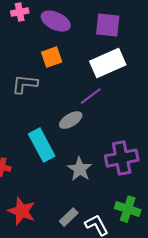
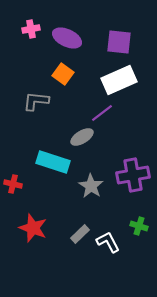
orange square: (52, 57) -> (63, 74), turned -35
cyan rectangle: (42, 145) -> (53, 162), turned -44
green cross: (128, 209) -> (139, 226), size x0.7

